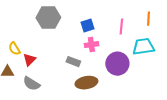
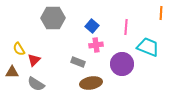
orange line: (148, 19) -> (161, 13), moved
blue square: (87, 26) -> (92, 26), turned -32
cyan trapezoid: (143, 47) -> (148, 47), turned 30

